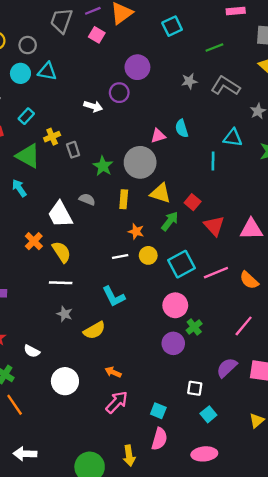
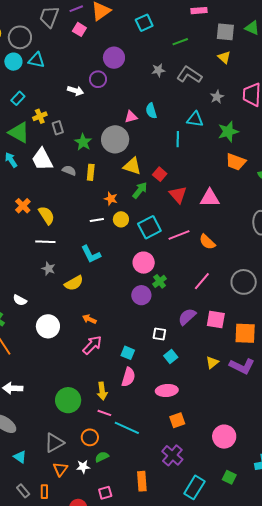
gray circle: (28, 45) -> (20, 37), size x1.5
yellow rectangle: (124, 199) -> (91, 172), moved
white trapezoid: (60, 214) -> (42, 159), moved

